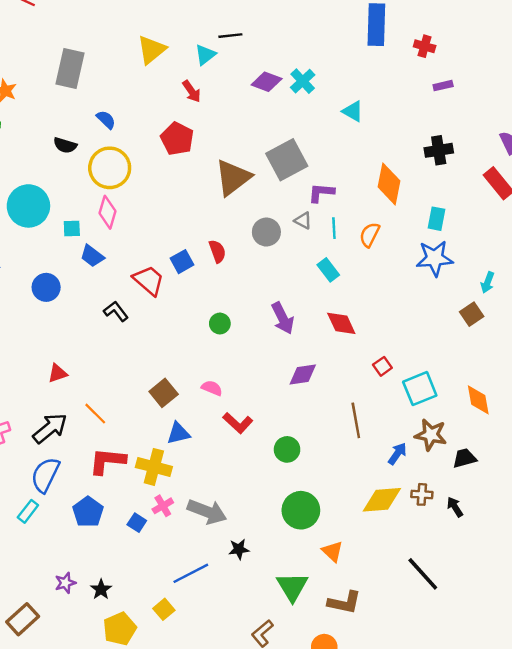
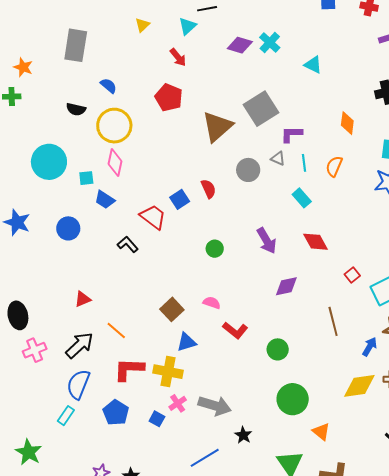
yellow triangle: (151, 50) -> (142, 25), size x0.6
orange diamond: (389, 184) -> (347, 123), size x0.7
black star: (239, 549) -> (243, 435), turned -30

